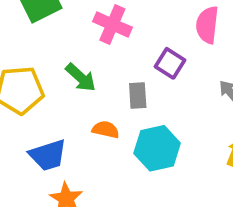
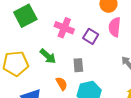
purple square: (170, 63) -> (91, 36), moved
orange semicircle: (106, 130) -> (62, 84), turned 48

